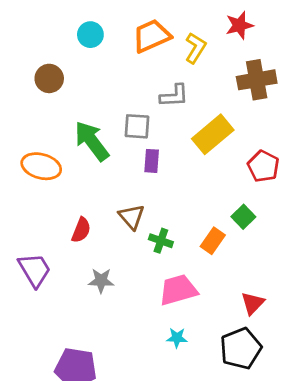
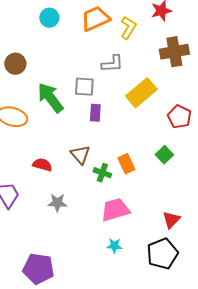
brown circle: (49, 78) -> (15, 64), moved
red semicircle: (81, 230) -> (42, 165), turned -96
orange rectangle: (213, 241) -> (126, 164), moved, turned -60

